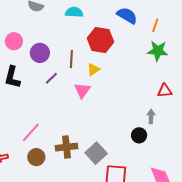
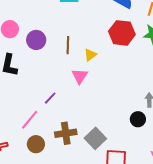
red hexagon: (100, 40) -> (122, 33), moved
purple line: (51, 78) -> (50, 98), moved

